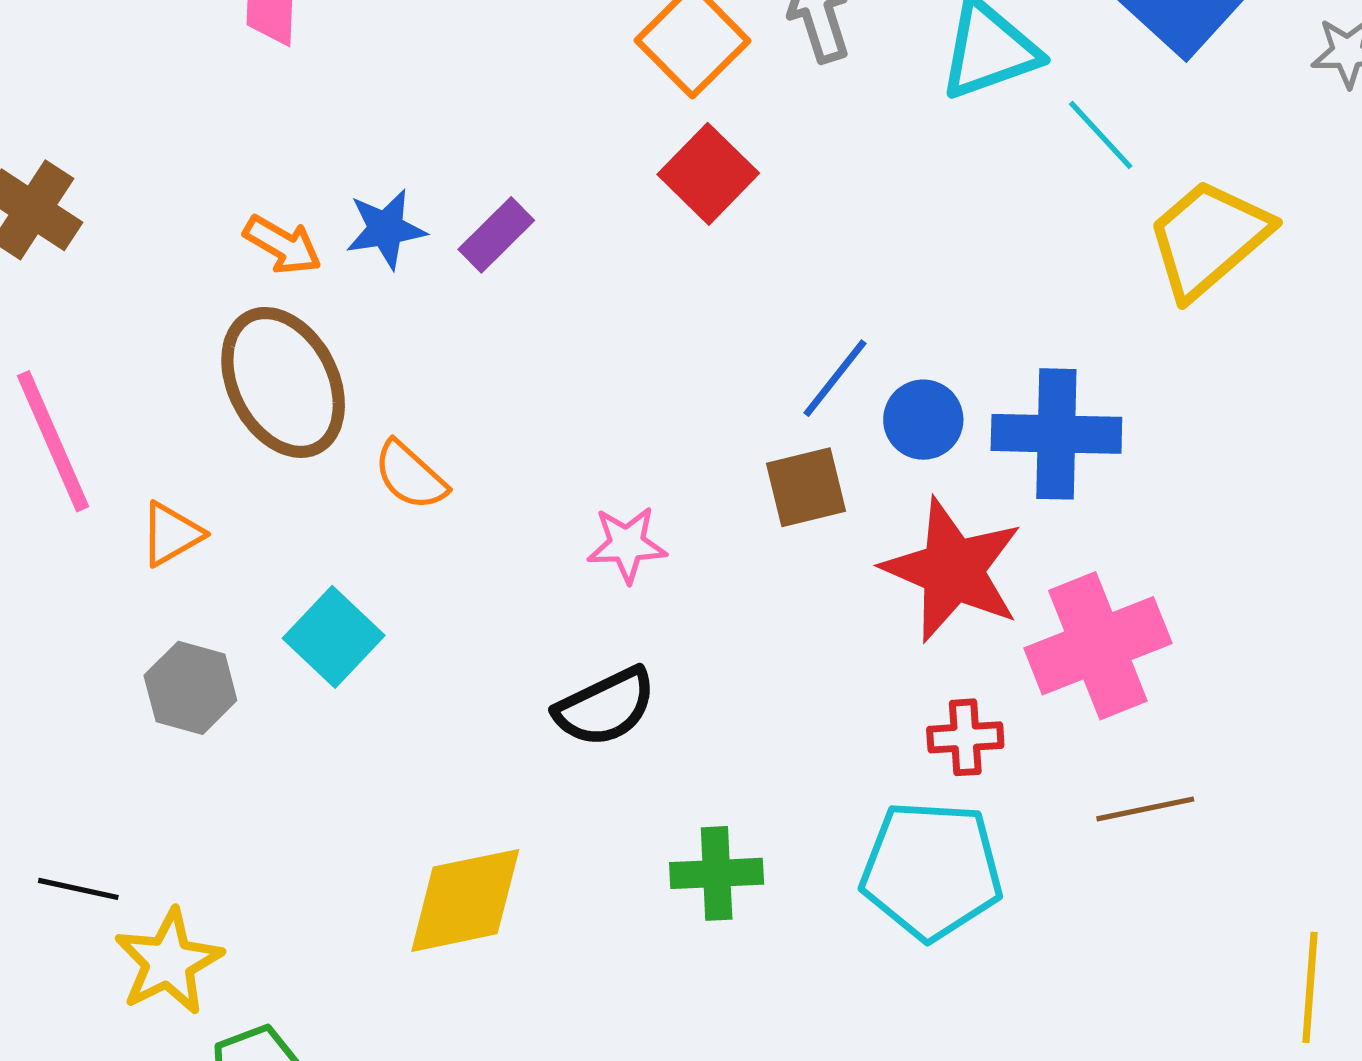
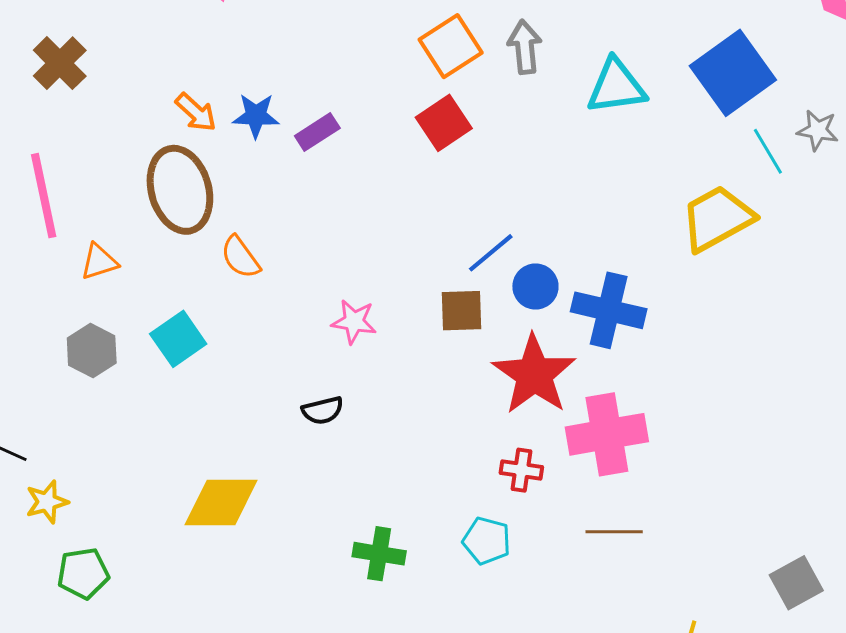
cyan line: (1101, 135) -> (768, 151), moved
black semicircle: (605, 707) -> (323, 410), size x0.7
cyan pentagon: (931, 870) -> (487, 541), size x0.6
green cross: (717, 873) -> (379, 554), moved
yellow star: (168, 962) -> (47, 502), size x0.7

